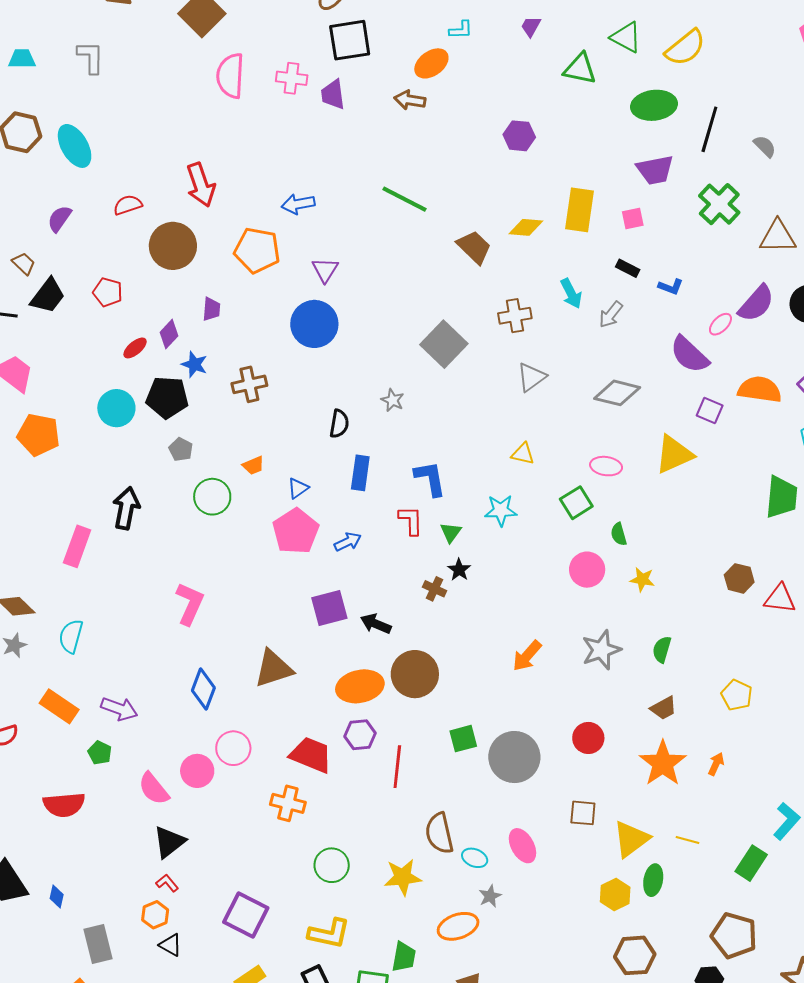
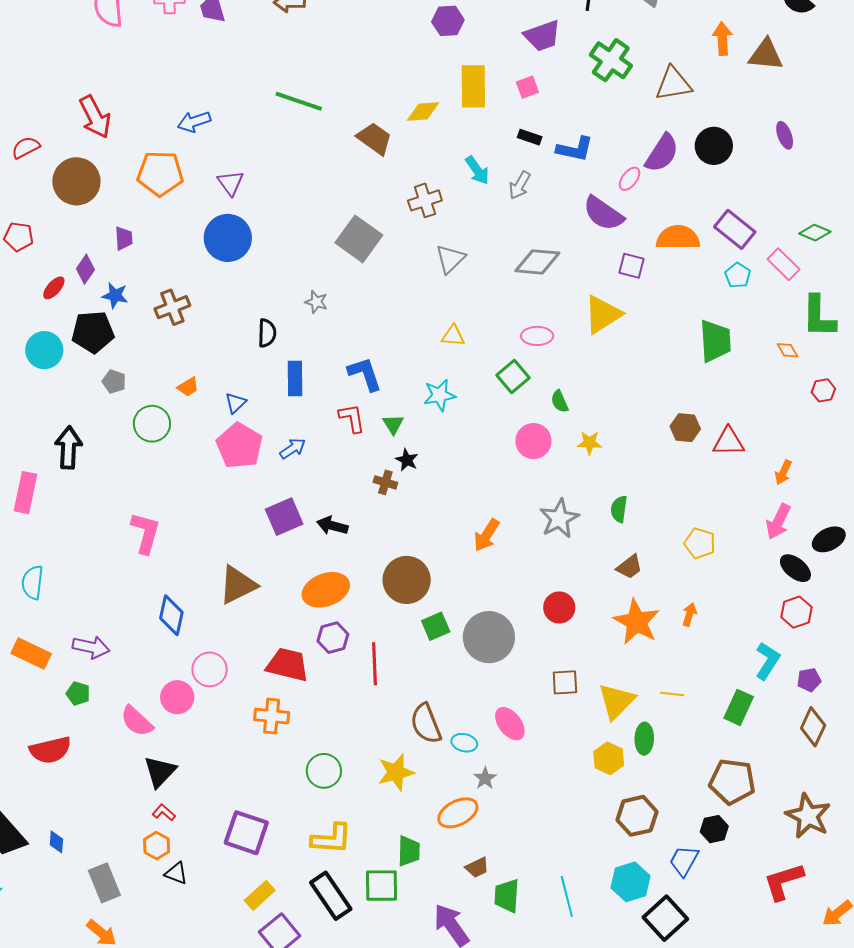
purple hexagon: (519, 136) -> (448, 21), moved
blue L-shape: (671, 287) -> (575, 149), size x1.5
brown circle: (415, 674) -> (407, 580), moved

